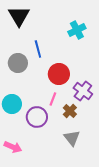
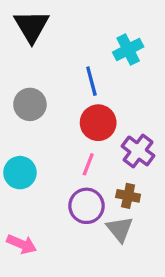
blue line: (38, 49) -> (91, 81), moved
brown cross: (70, 111) -> (128, 196), moved, turned -32
purple circle: (37, 117) -> (86, 206), moved

